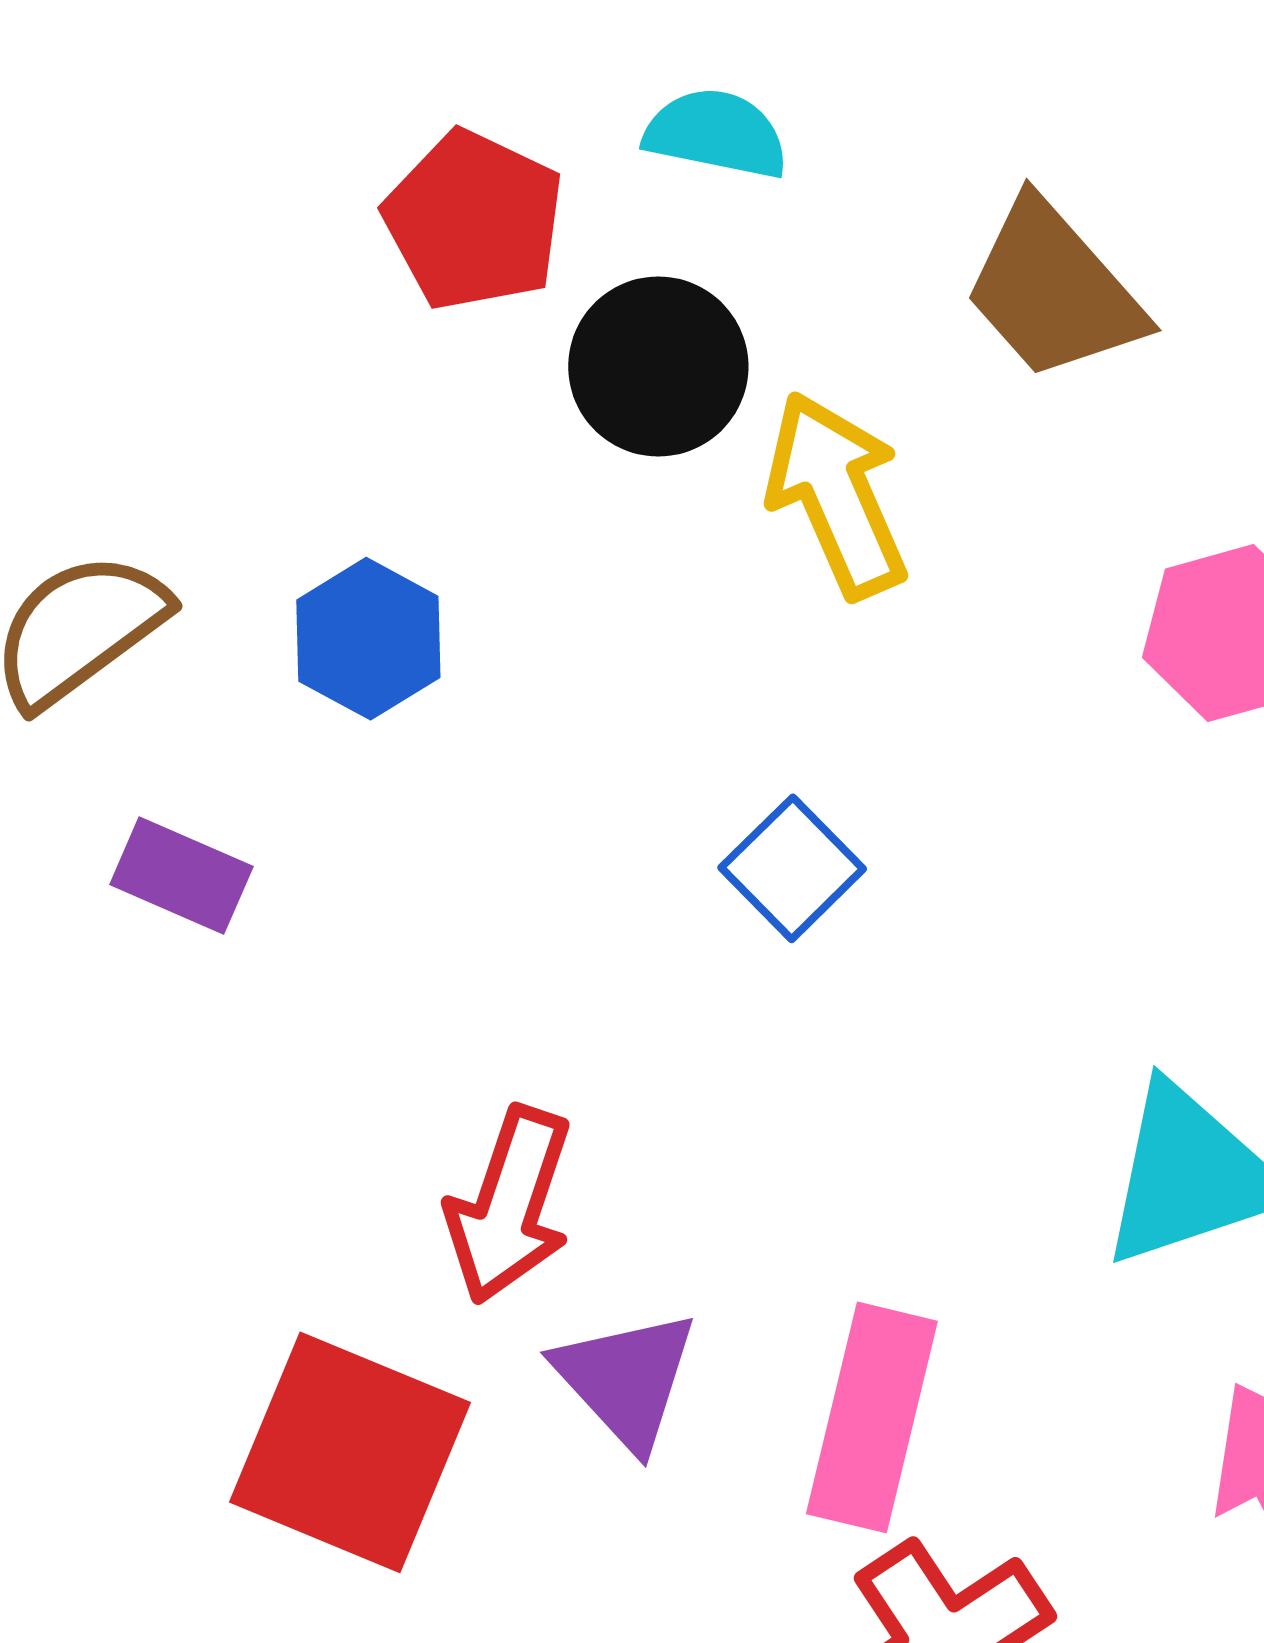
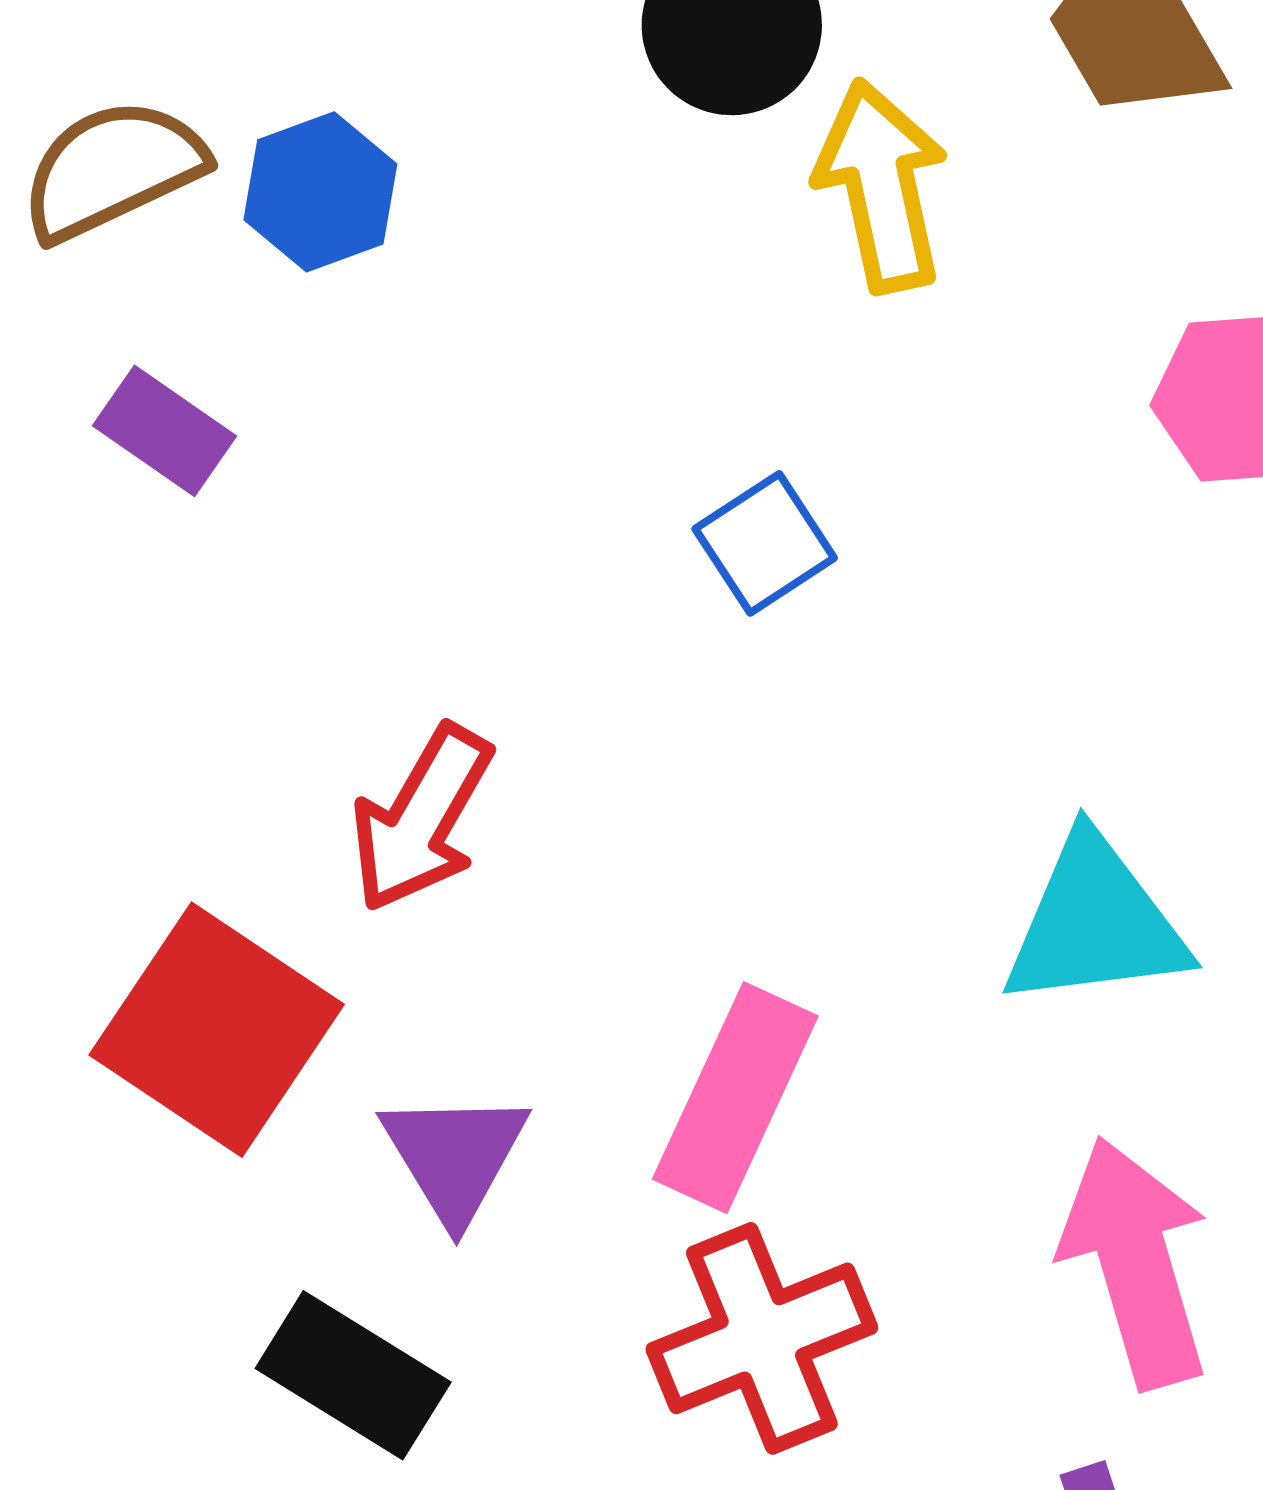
blue hexagon: (368, 639) -> (320, 192), moved
purple triangle: (626, 1379) -> (455, 1156), moved

